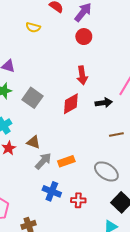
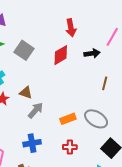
brown line: (116, 135) -> (105, 83), turned -64
orange rectangle: (66, 161) -> (68, 119), moved
blue cross: (52, 191) -> (32, 143), moved, turned -30

